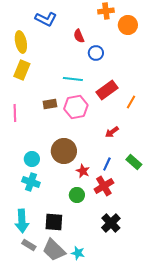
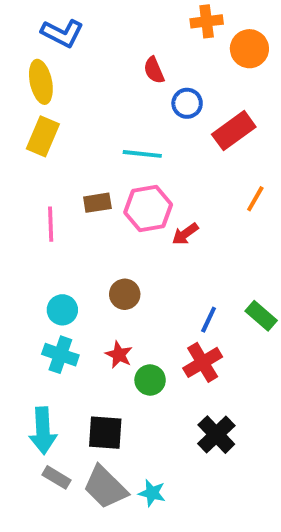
blue L-shape: (46, 19) -> (62, 33), moved
red rectangle: (107, 90) -> (234, 131), moved
pink line: (15, 113) -> (51, 224), moved
red arrow: (112, 132) -> (185, 234), moved
brown circle: (64, 151) -> (125, 294), size x0.6
red star: (83, 171) -> (119, 355), moved

